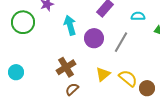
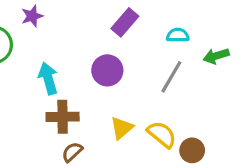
cyan arrow: (70, 25) -> (48, 78), moved
gray line: (121, 42) -> (171, 77), moved
brown cross: (66, 67) -> (63, 117), turned 30

